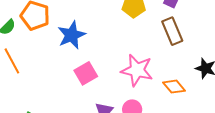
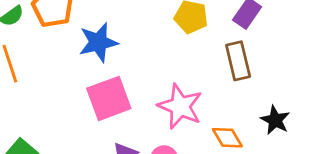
pink square: (86, 73) -> (109, 98), size x1.4

